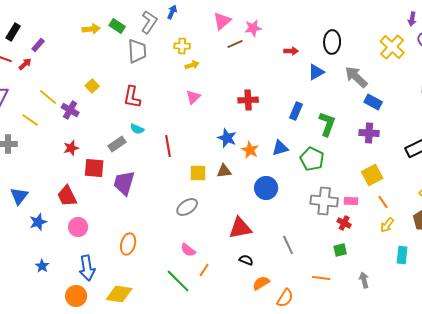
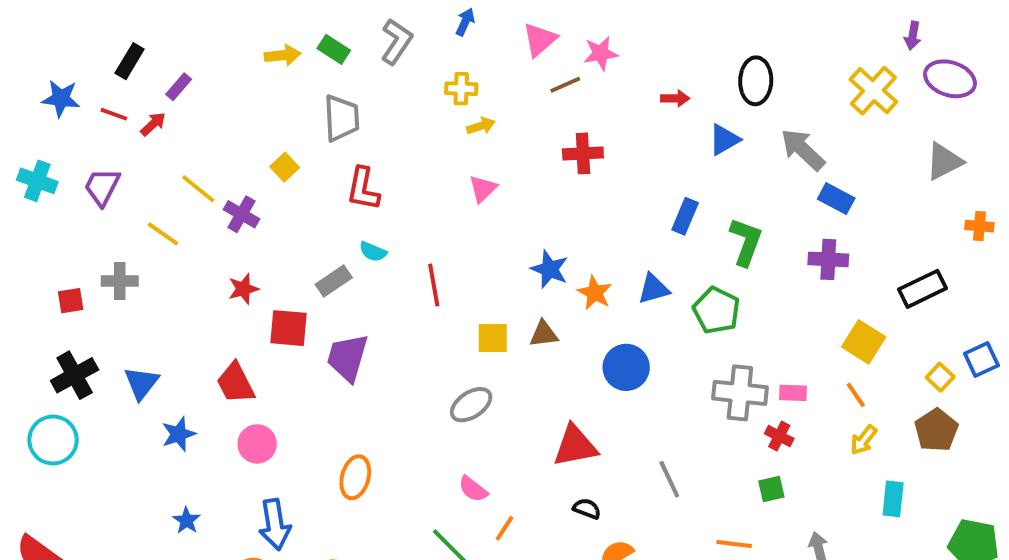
blue arrow: (172, 12) -> (465, 22), moved
gray trapezoid: (137, 51) -> (342, 118), moved
red cross: (248, 100) -> (583, 153), moved
yellow square: (372, 175) -> (864, 342), moved, turned -30

